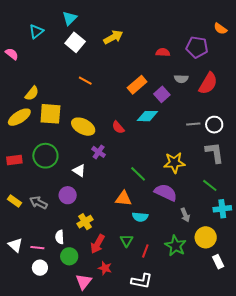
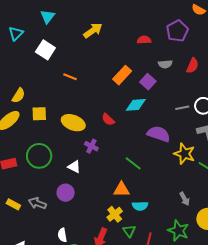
white square: (75, 42) -> (45, 50), moved
purple pentagon: (197, 47) -> (177, 31), turned -30
red semicircle: (208, 83) -> (193, 66), size x0.7
yellow square: (50, 114) -> (39, 114), size x0.7
yellow star: (174, 163) -> (184, 154), moved, turned 30
purple semicircle: (166, 192) -> (159, 134), moved
yellow cross: (85, 222) -> (115, 214), moved

